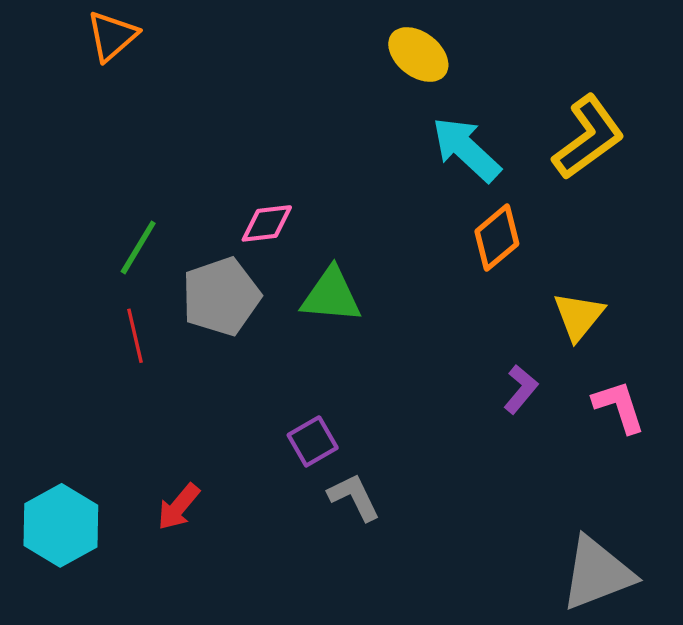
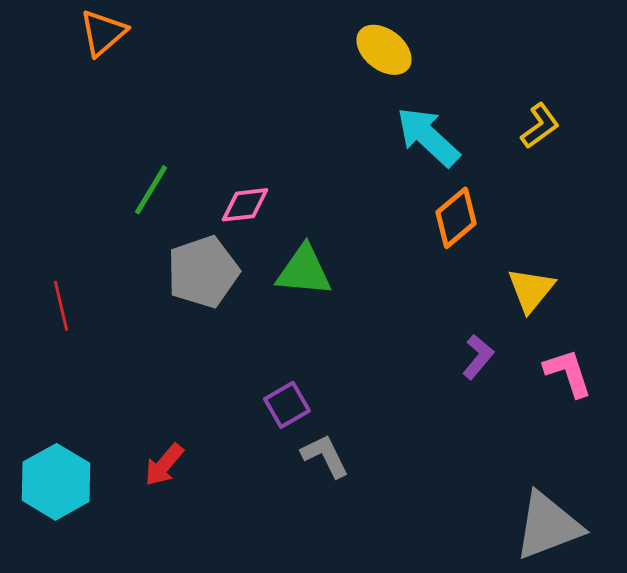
yellow L-shape: (588, 137) -> (540, 126), size x0.6
green line: (138, 247) -> (151, 190), moved
red line: (135, 336) -> (61, 306), moved

